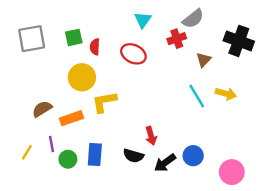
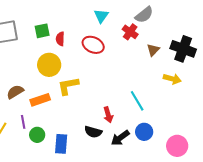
red cross: (177, 39) -> (130, 32), turned -35
black cross: (239, 41) -> (183, 49), moved
cyan line: (197, 96) -> (137, 101), moved
blue rectangle: (95, 155) -> (61, 144), moved

